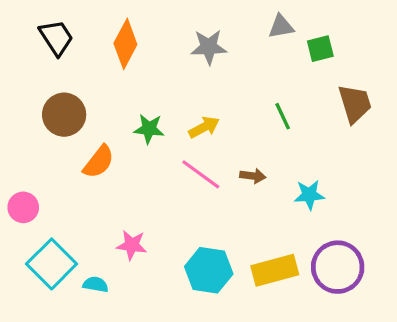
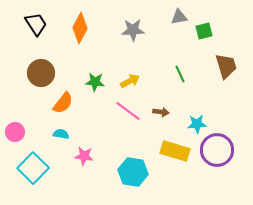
purple circle: (338, 267) -> (217, 150), moved
yellow rectangle: (275, 270) -> (175, 151), moved, turned 32
cyan semicircle: (96, 284) -> (61, 134), moved

